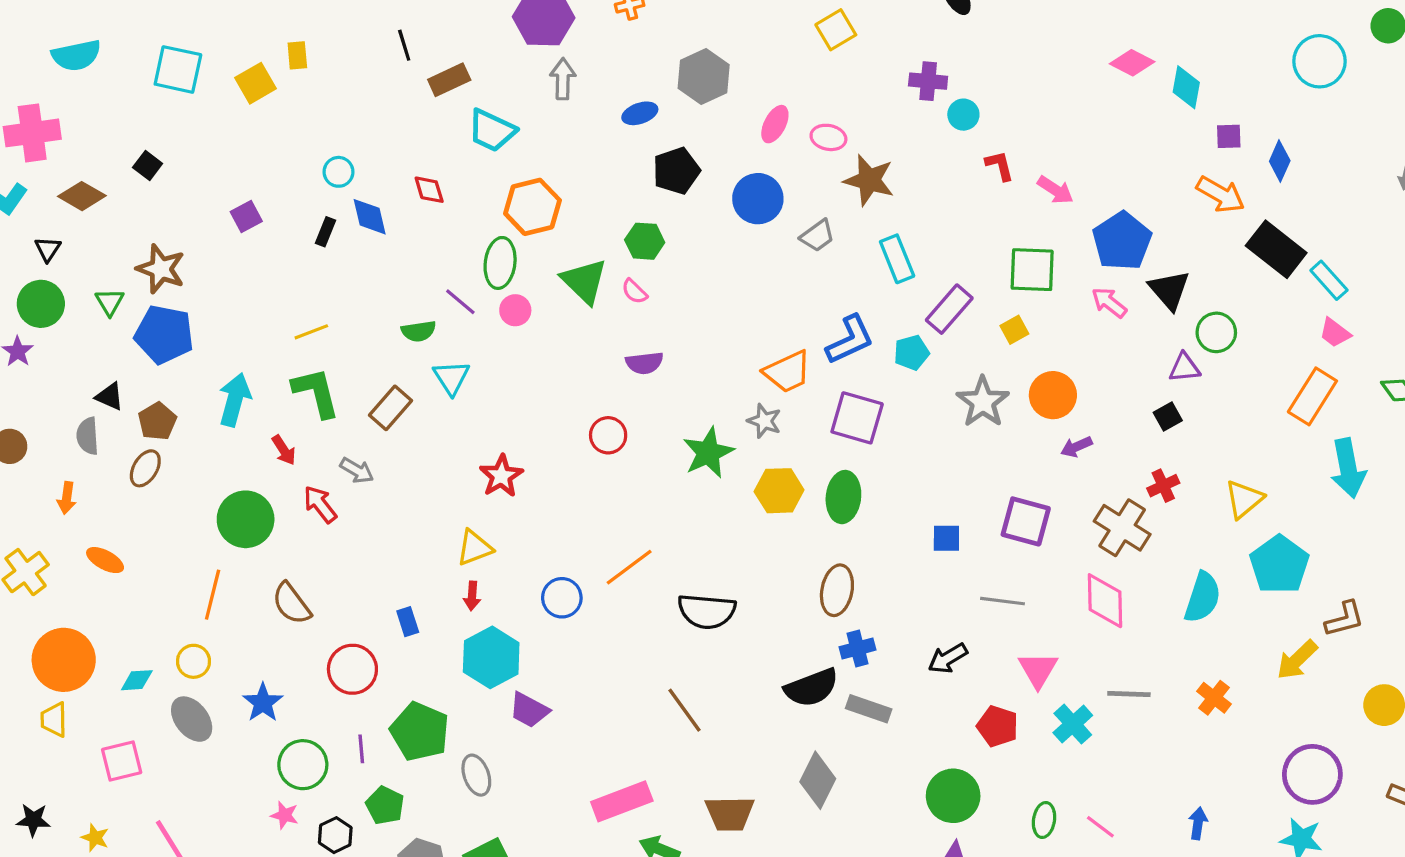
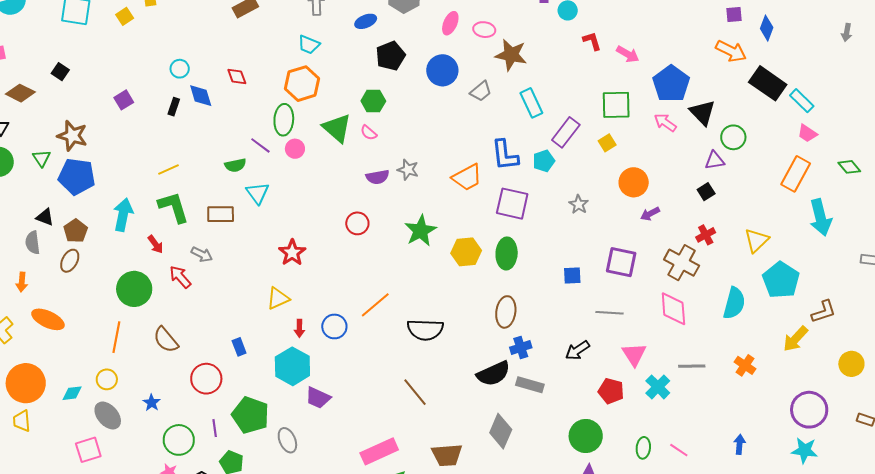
yellow square: (256, 83) -> (125, 16), size x0.7
cyan trapezoid: (492, 130) -> (309, 45), moved, size x0.7
blue L-shape: (850, 340) -> (505, 155), turned 112
gray star: (983, 402) -> (579, 204), moved, size x0.6
brown rectangle: (390, 408) -> (221, 214), turned 52
gray star: (764, 421) -> (408, 170), moved
orange ellipse: (105, 560) -> (48, 319), size x1.4
red arrow: (472, 596) -> (299, 328), moved
blue star: (263, 703) -> (152, 403), size x0.7
pink square: (122, 761) -> (88, 450), moved

